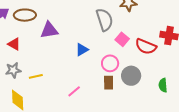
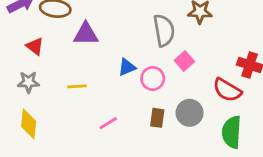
red semicircle: (146, 46) -> (227, 90), moved
pink circle: (110, 63) -> (153, 79), moved
yellow line: (36, 76) -> (77, 86), moved
green semicircle: (163, 85) -> (232, 132), size x1.6

